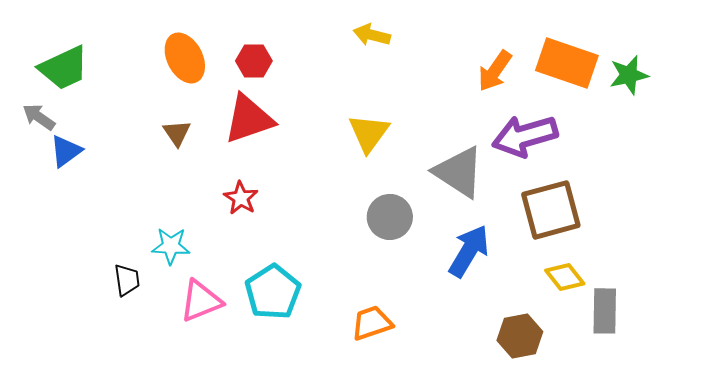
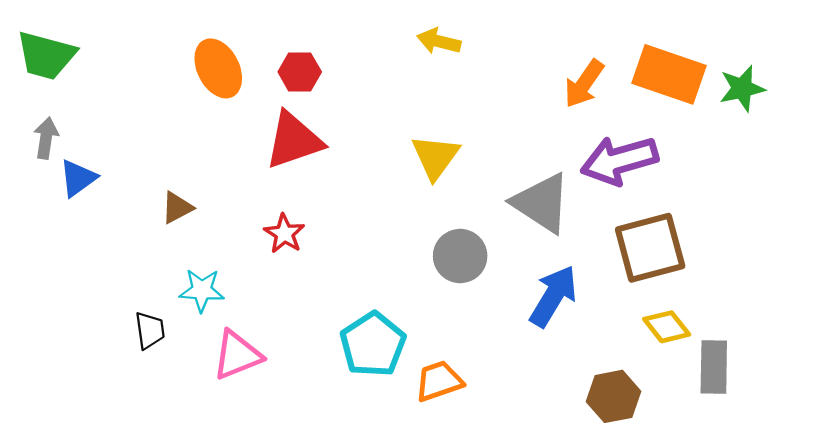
green trapezoid: (64, 68) -> (46, 55), moved, turned 40
gray arrow: (39, 117) -> (46, 138), turned 64
brown triangle: (177, 133) -> (177, 208), moved, turned 36
cyan pentagon: (273, 292) -> (373, 344), moved

